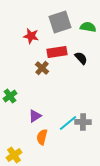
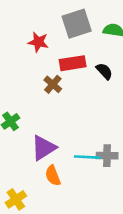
purple triangle: (35, 116) -> (44, 148), size x1.5
cyan line: (68, 123) -> (87, 157), turned 42
orange semicircle: (42, 137) -> (53, 176), turned -35

